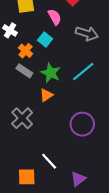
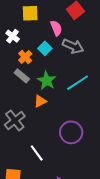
gray arrow: (87, 33) -> (73, 46), moved
white line: (49, 161) -> (37, 153), moved

